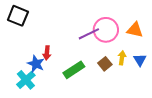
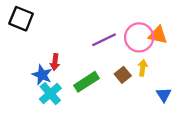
pink circle: (106, 30) -> (139, 37), moved
blue triangle: (140, 60) -> (164, 95), moved
cyan cross: (26, 80) -> (50, 94), moved

